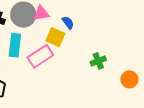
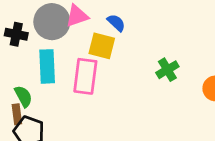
pink rectangle: (40, 56) -> (85, 76), turned -40

